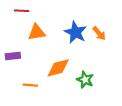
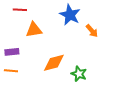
blue star: (75, 32) -> (70, 15), moved
orange line: (30, 85) -> (11, 71), moved

